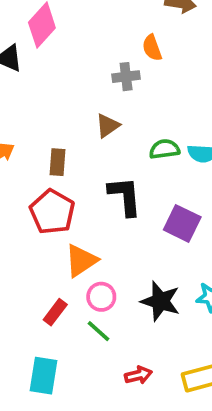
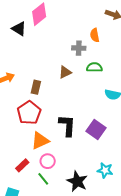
green semicircle: (164, 149) -> (94, 67), moved
black L-shape: (125, 196) -> (67, 125), moved
black star: (160, 301) -> (77, 181), moved

